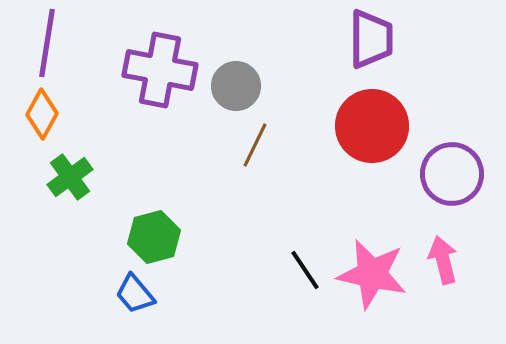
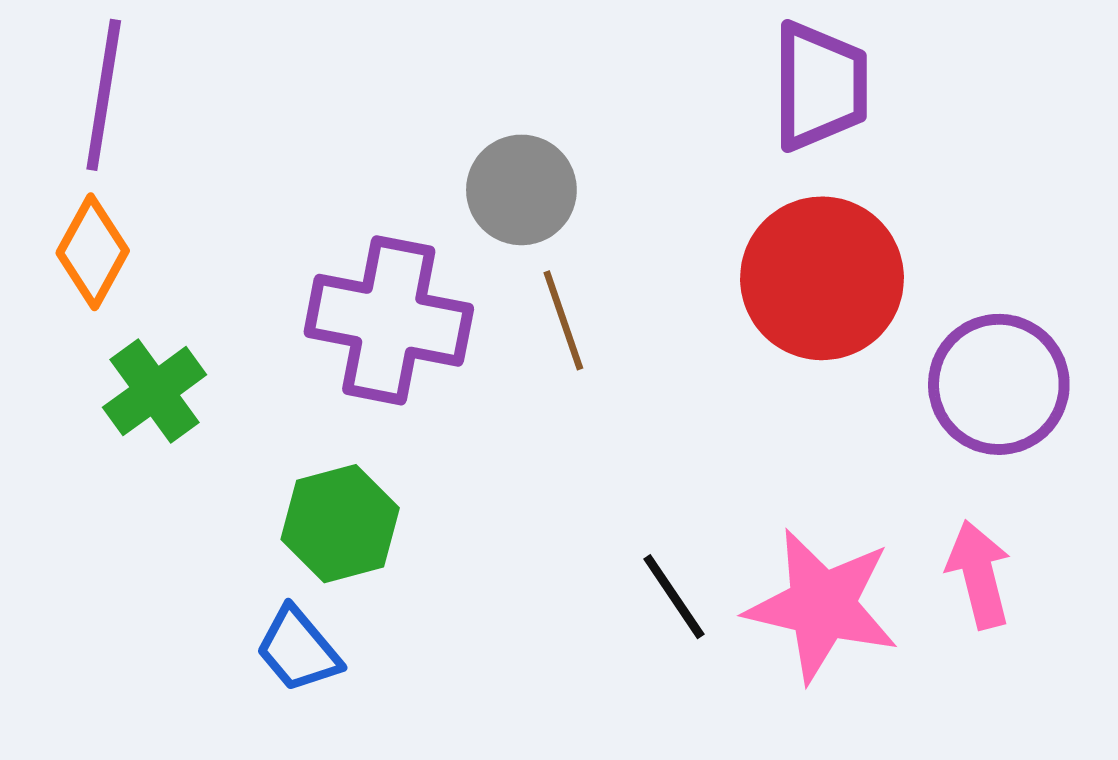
purple cross: (160, 70) -> (389, 320), moved
brown line: (255, 145) -> (563, 320), turned -45

